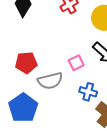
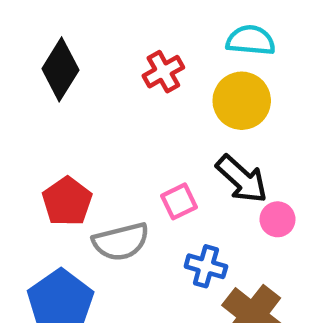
red pentagon: (26, 63) -> (67, 201), turned -30

